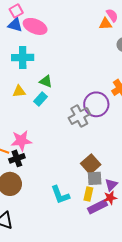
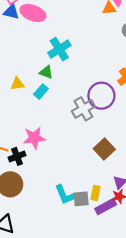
cyan cross: (23, 58) -> (59, 49), moved, turned -30
pink star: (21, 141) -> (34, 138), moved
brown square: (91, 164) -> (104, 149), moved
gray square: (95, 178) -> (81, 199), moved

